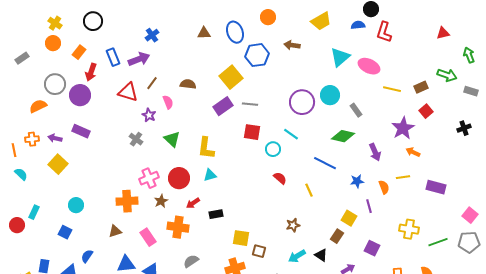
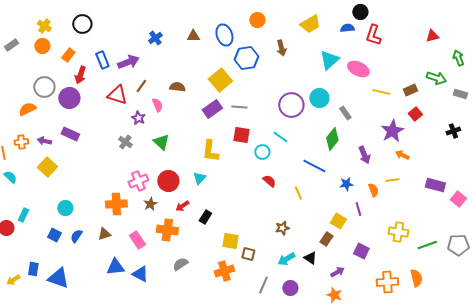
blue cross: (152, 35) -> (155, 38), moved
brown arrow: (292, 45) -> (281, 48), turned -112
gray rectangle: (22, 58) -> (11, 45), moved
green diamond: (343, 136) -> (332, 139), turned -65
yellow L-shape: (206, 148) -> (210, 151), moved
cyan triangle: (210, 175) -> (199, 178), turned -32
purple rectangle: (436, 187) -> (435, 185), moved
black rectangle: (216, 214) -> (205, 217), turned -48
pink square: (470, 215) -> (458, 199), moved
blue semicircle: (87, 256) -> (76, 236), moved

